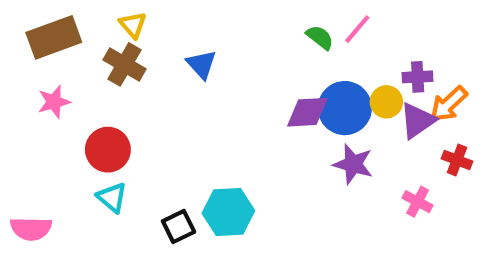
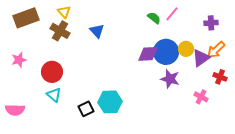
purple cross: (418, 77) -> (211, 23), moved
pink star: (54, 102) -> (19, 60), moved

